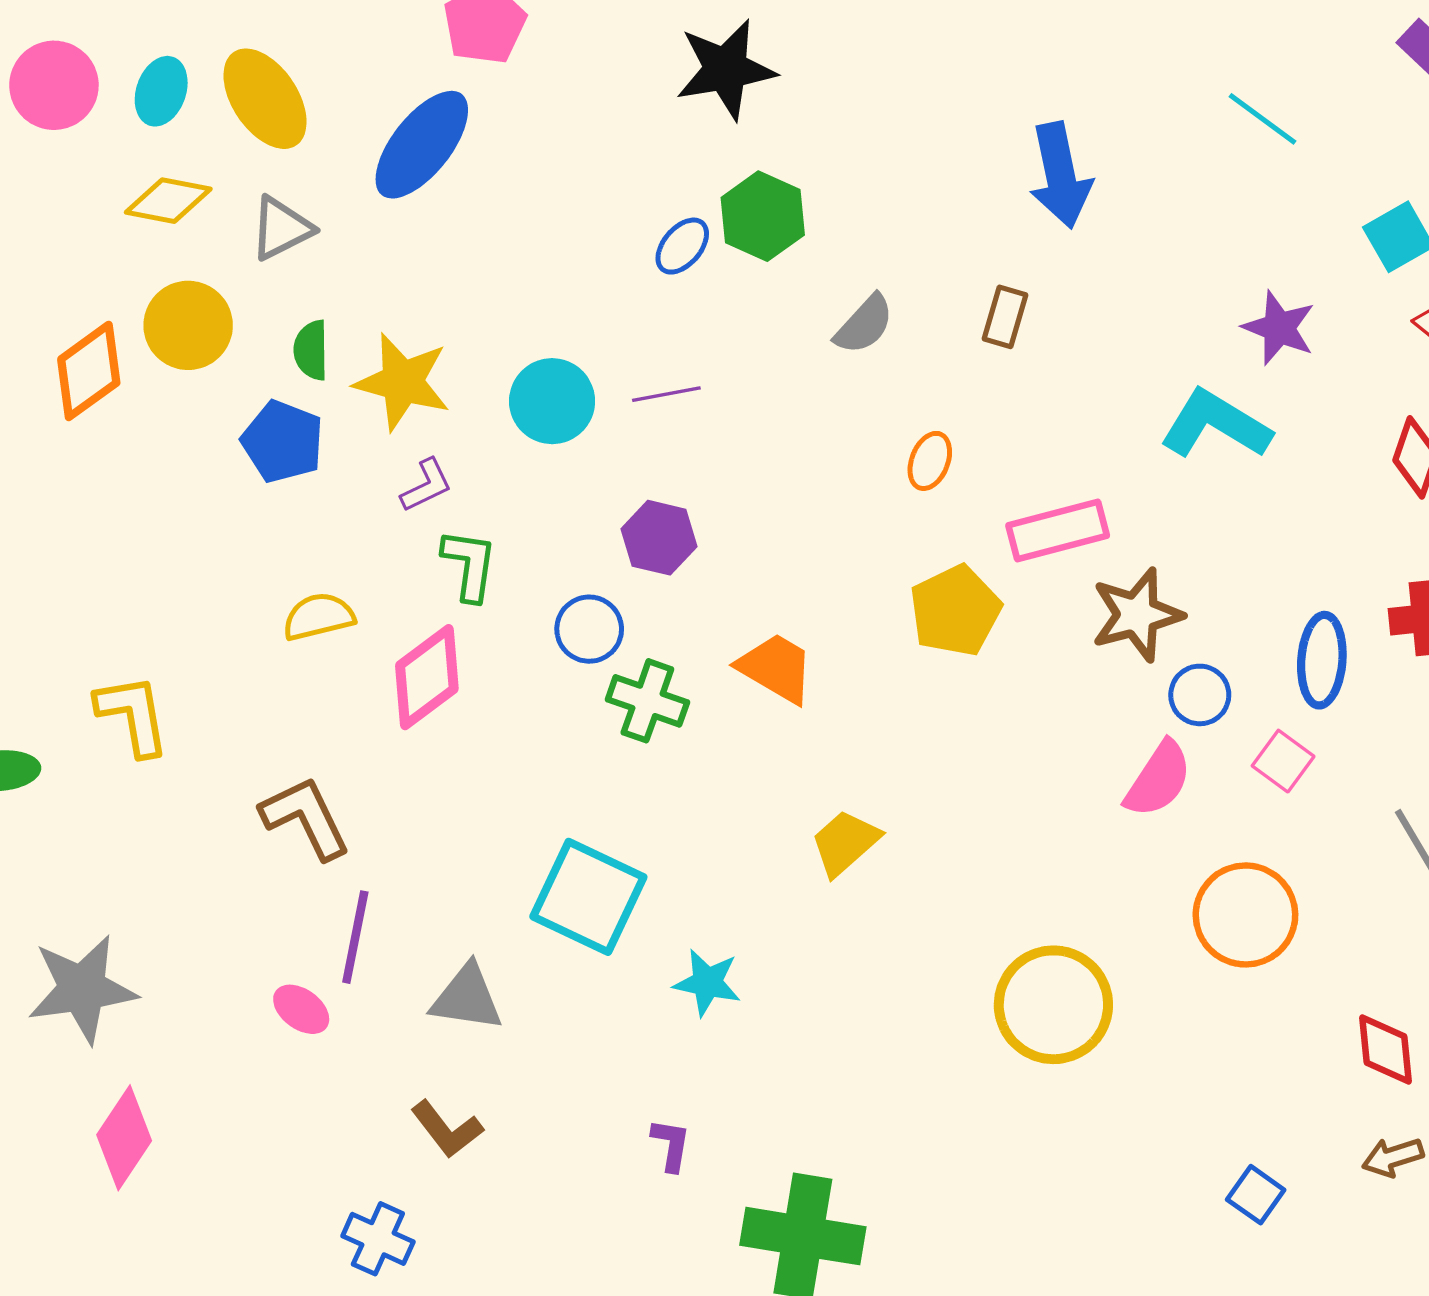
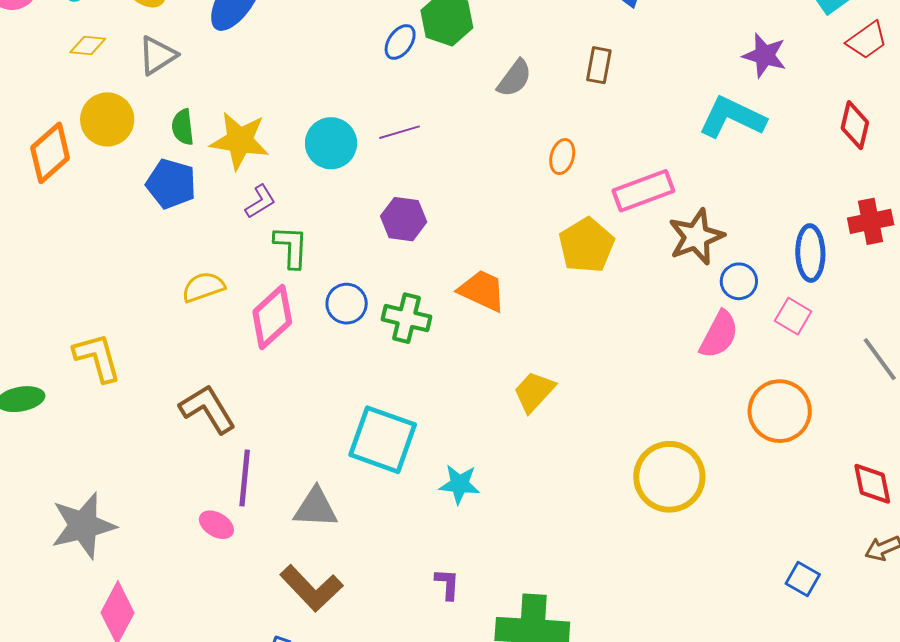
yellow diamond: (168, 201) -> (88, 45), size x0.7
blue circle: (589, 629) -> (347, 304), moved
brown L-shape: (447, 1129) -> (311, 588), size x1.4

